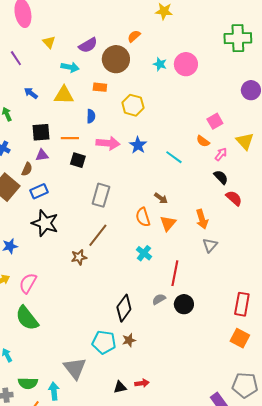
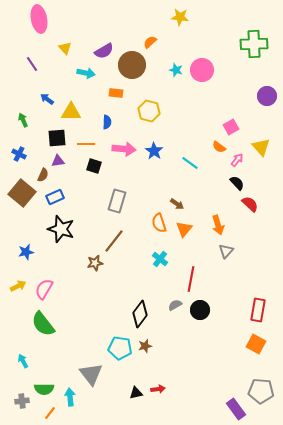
yellow triangle: (64, 95) -> (71, 112), moved

